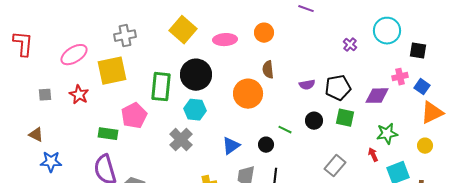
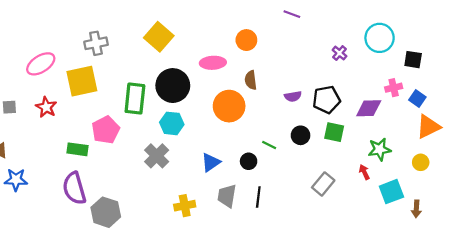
pink ellipse: (225, 40) -> (213, 63), moved

